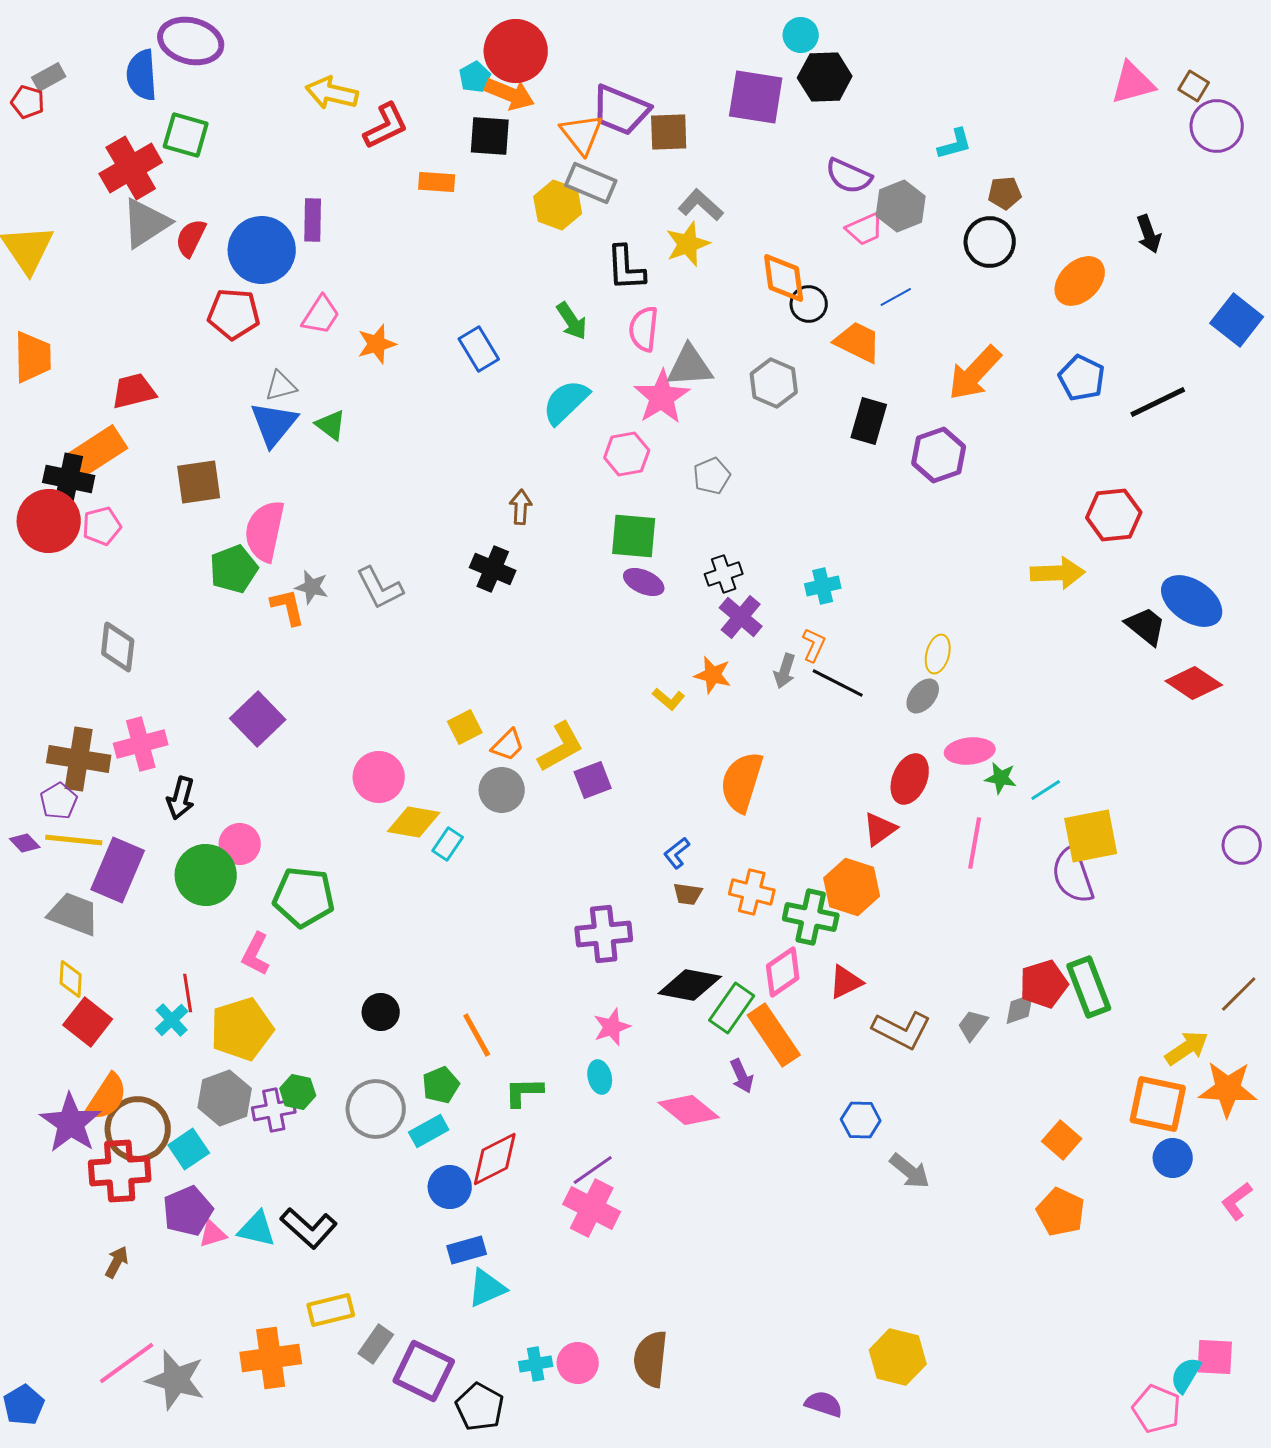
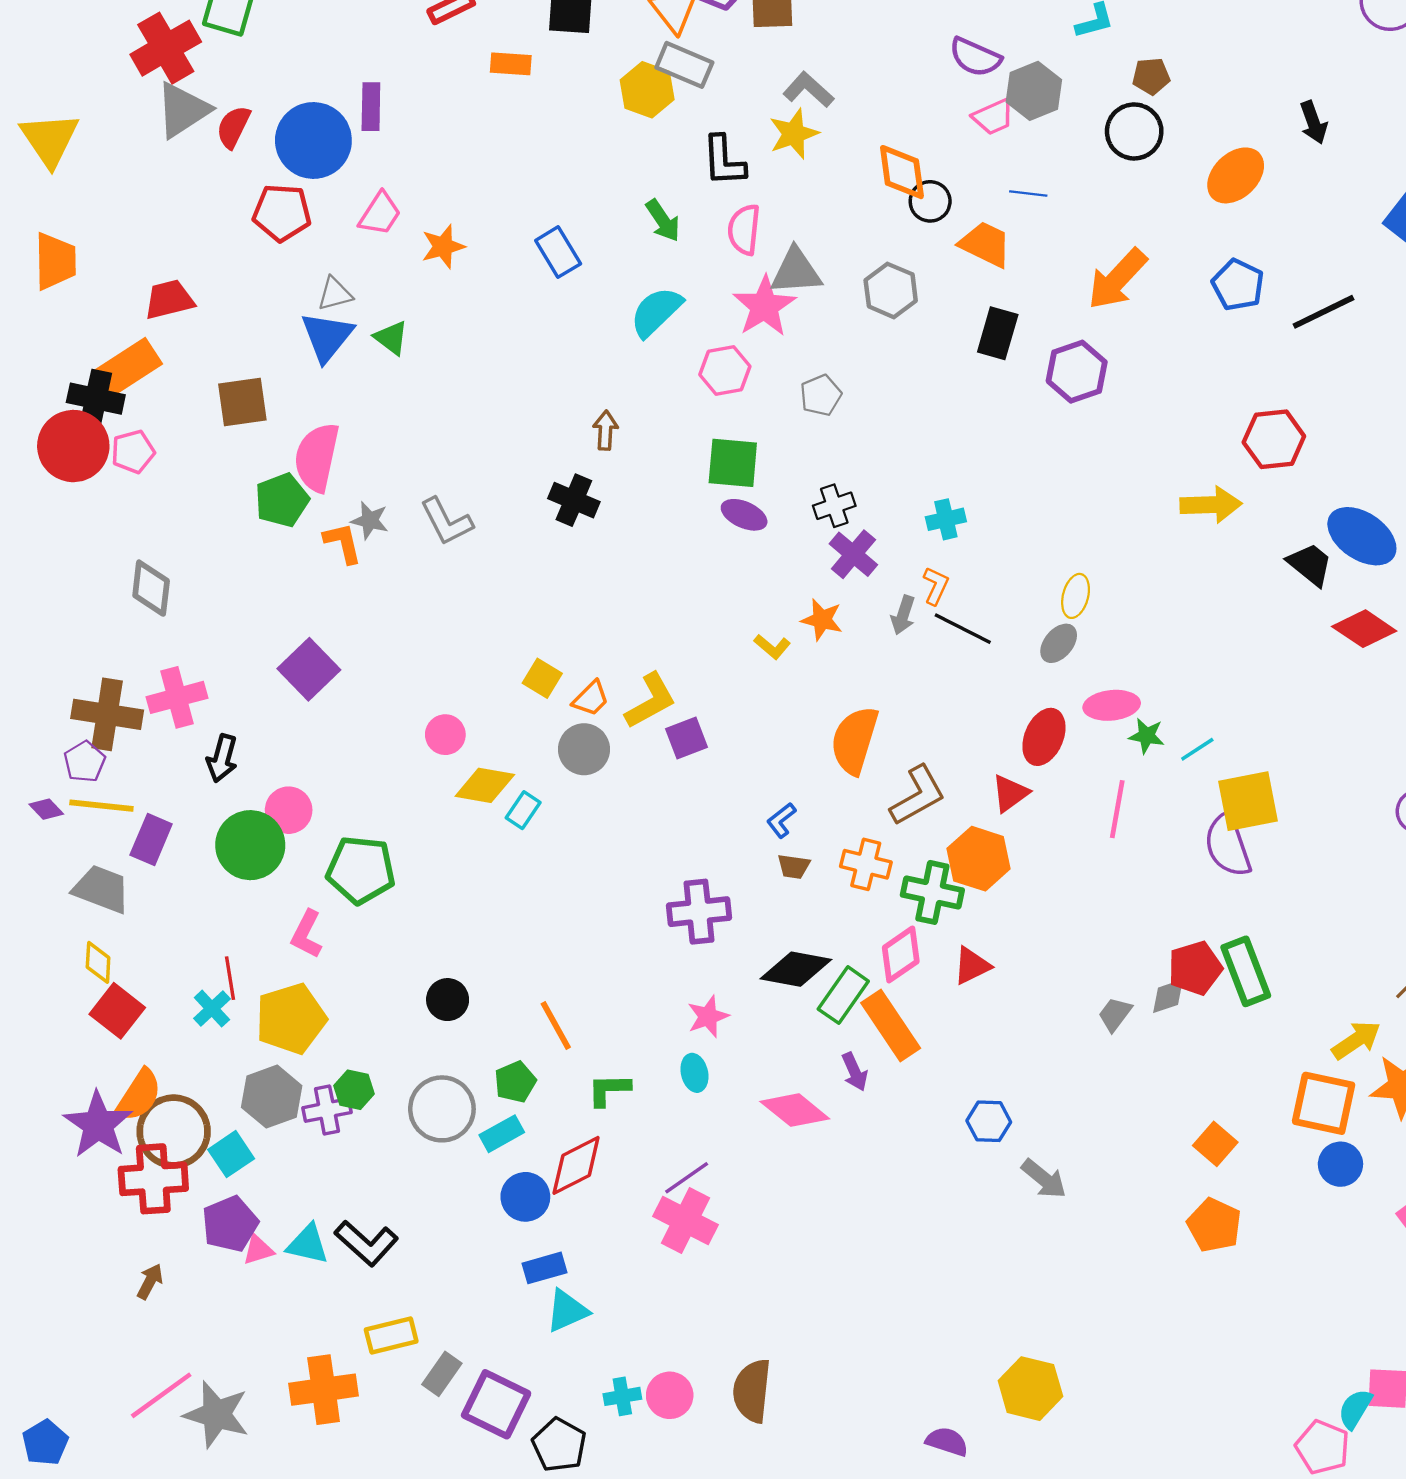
blue line: (896, 297) -> (1028, 193), turned 36
yellow square: (465, 727) -> (542, 678), turned -32
pink circle: (379, 777) -> (445, 735), size x0.7
purple rectangle: (118, 870) -> (151, 839), size x0.7
brown L-shape: (902, 1030) -> (918, 796), moved, turned -56

